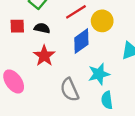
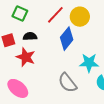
red star: (44, 56) -> (26, 57), moved
cyan star: (99, 74) -> (89, 63), turned 30

